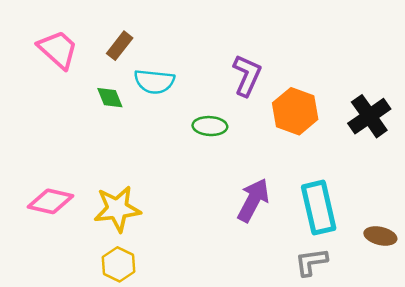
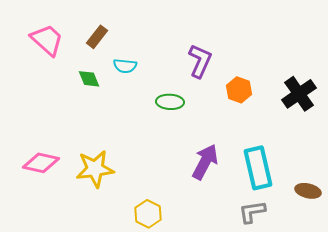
cyan semicircle: (154, 82) -> (125, 66), size x0.7
orange hexagon: (295, 111) -> (239, 90), size x0.7
yellow hexagon: (118, 264) -> (148, 214), moved

